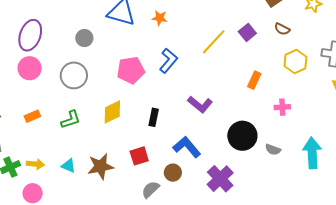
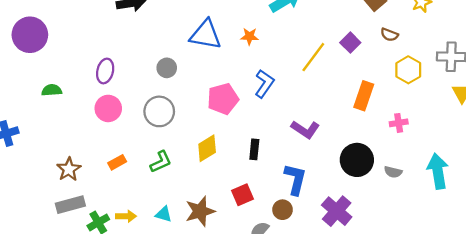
purple ellipse: (30, 35) -> (105, 71), size x0.7
orange rectangle: (254, 80) -> (364, 96), size x1.4
blue L-shape: (187, 147) -> (295, 179), turned 60

